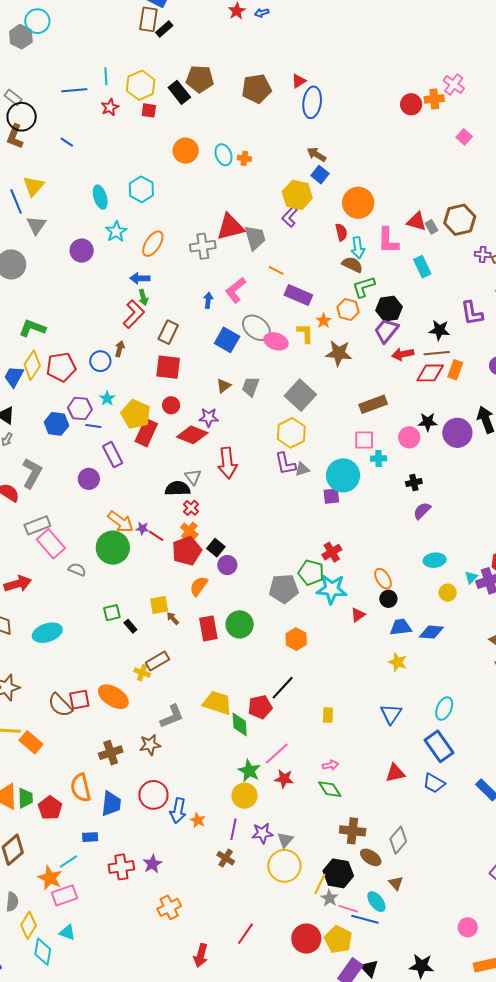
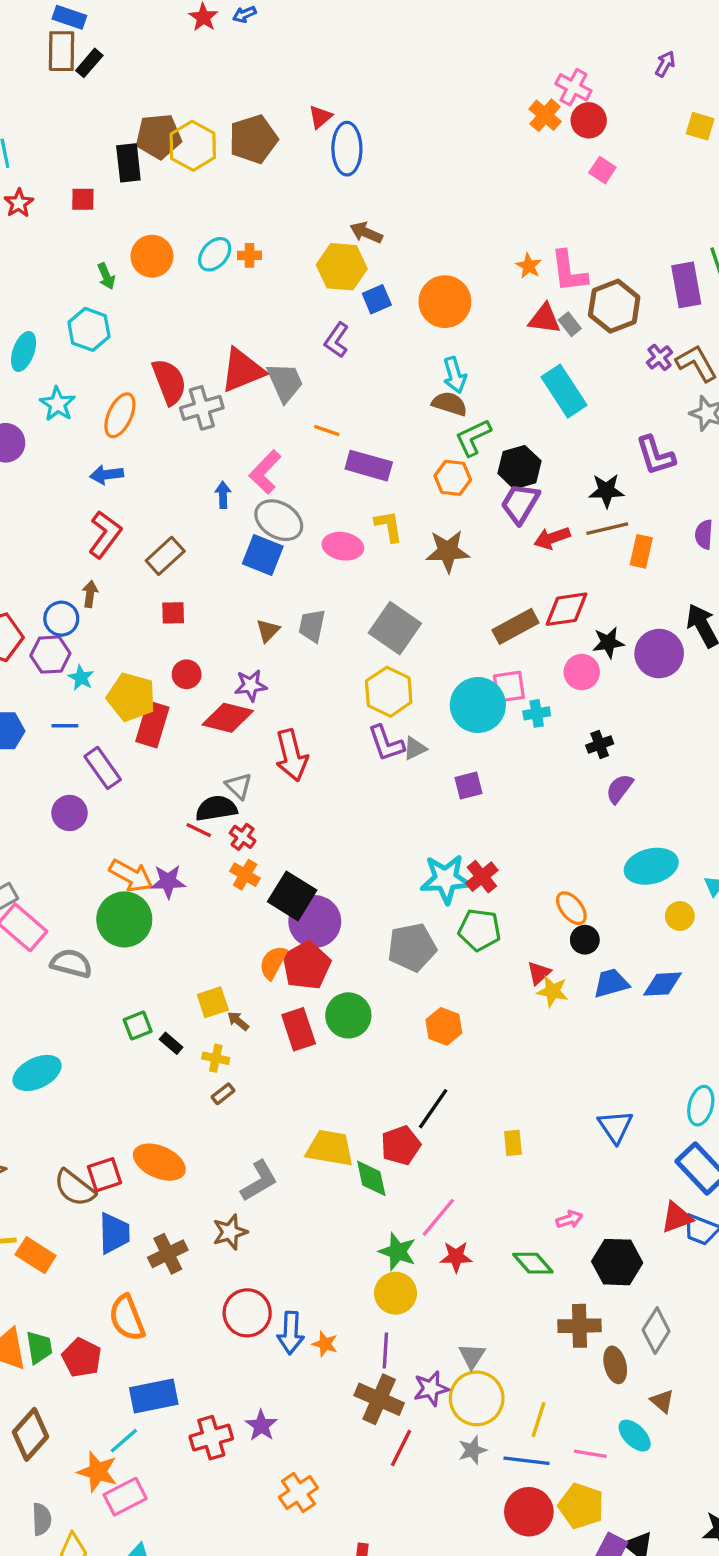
yellow hexagon: (141, 85) -> (193, 146), moved
black rectangle: (179, 92) -> (128, 163), turned 40
orange cross: (434, 99) -> (545, 115), turned -36
red circle: (411, 104) -> (589, 120), moved
cyan ellipse: (224, 155) -> (215, 254), turned 70
blue square: (320, 175) -> (377, 299), moved, turned 36
yellow hexagon: (297, 195) -> (342, 267), moved
cyan ellipse: (100, 197) -> (24, 351), turned 45
red semicircle: (341, 232) -> (169, 382), moved, size x1.6
pink L-shape: (388, 241) -> (569, 271), moved
purple cross: (483, 254) -> (660, 357), turned -35
cyan rectangle: (422, 267) -> (564, 391), size x1.4
green arrow: (143, 297) -> (106, 276), moved
orange star: (324, 321) -> (529, 266), moved
gray ellipse: (256, 328) -> (279, 520), moved
brown rectangle: (168, 332) -> (165, 556), turned 30
red square: (168, 367) -> (173, 613), size x0.6
red diamond: (430, 373) -> (567, 609), moved
purple hexagon: (80, 409) -> (50, 655), moved
cyan circle: (343, 475) -> (478, 705), moved
purple star: (142, 528) -> (168, 881), size x1.5
red line: (156, 536) -> (199, 830), moved
black square: (216, 548) -> (292, 896), size x1.6
red pentagon: (187, 551) -> (306, 965), moved
cyan ellipse: (435, 560) -> (651, 866), size x1.4
purple circle: (227, 565) -> (315, 922), size x1.6
gray semicircle: (77, 570) -> (71, 963), size x1.4
green pentagon: (311, 572) -> (480, 930), moved
cyan star: (332, 589) -> (446, 879), moved
brown rectangle: (157, 661) -> (223, 1094), size x0.6
yellow star: (398, 662) -> (552, 991), moved
yellow cross: (142, 673) -> (216, 1058), moved
pink arrow: (330, 765) -> (569, 1219), moved
red triangle: (395, 773) -> (677, 1217), moved
blue trapezoid: (111, 804) -> (114, 1233), moved
purple star: (262, 833) -> (431, 1389), moved
blue rectangle: (90, 837) -> (154, 1396), size x1.8
brown ellipse: (371, 857) -> (615, 1365), turned 50
brown cross: (226, 858) -> (379, 1399), size x1.6
black hexagon: (338, 873) -> (617, 1262), moved
gray star: (329, 898) -> (472, 1450), moved, turned 30
blue line: (365, 919) -> (527, 1461), moved
red line: (245, 934) -> (401, 1448), moved

